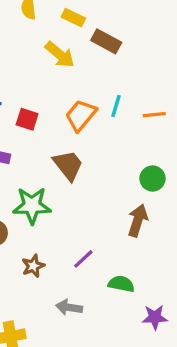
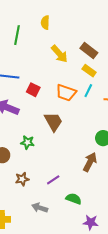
yellow rectangle: (73, 18) -> (89, 71), moved
orange trapezoid: (81, 115) -> (66, 93), turned -120
green star: (32, 206) -> (27, 142), size x0.6

